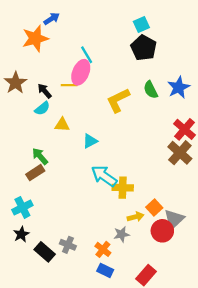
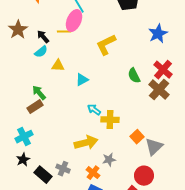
green semicircle: (151, 90) -> (134, 76), moved
cyan arrow: (104, 176) -> (94, 110), size x0.6
yellow arrow: (136, 217) -> (86, 143), moved, size x1.6
red circle: (162, 231) -> (144, 176), moved

